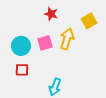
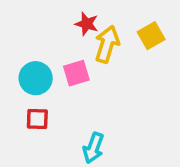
yellow arrow: (67, 39) -> (107, 44), moved

